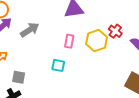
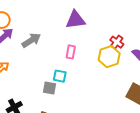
yellow hexagon: (97, 41) -> (109, 57), moved
gray square: (19, 77) -> (50, 88), moved

